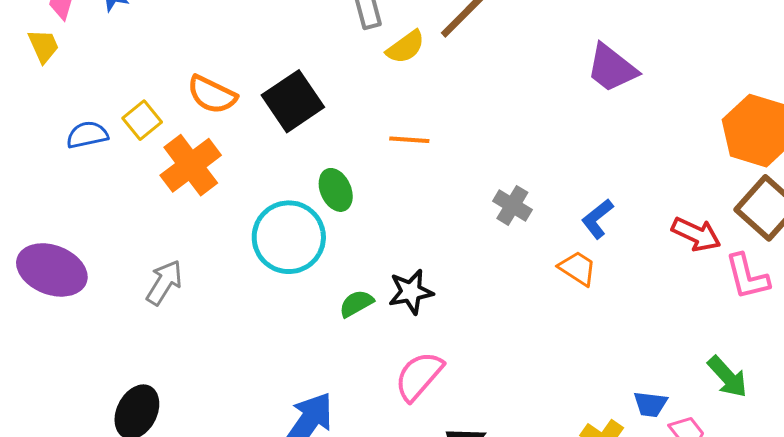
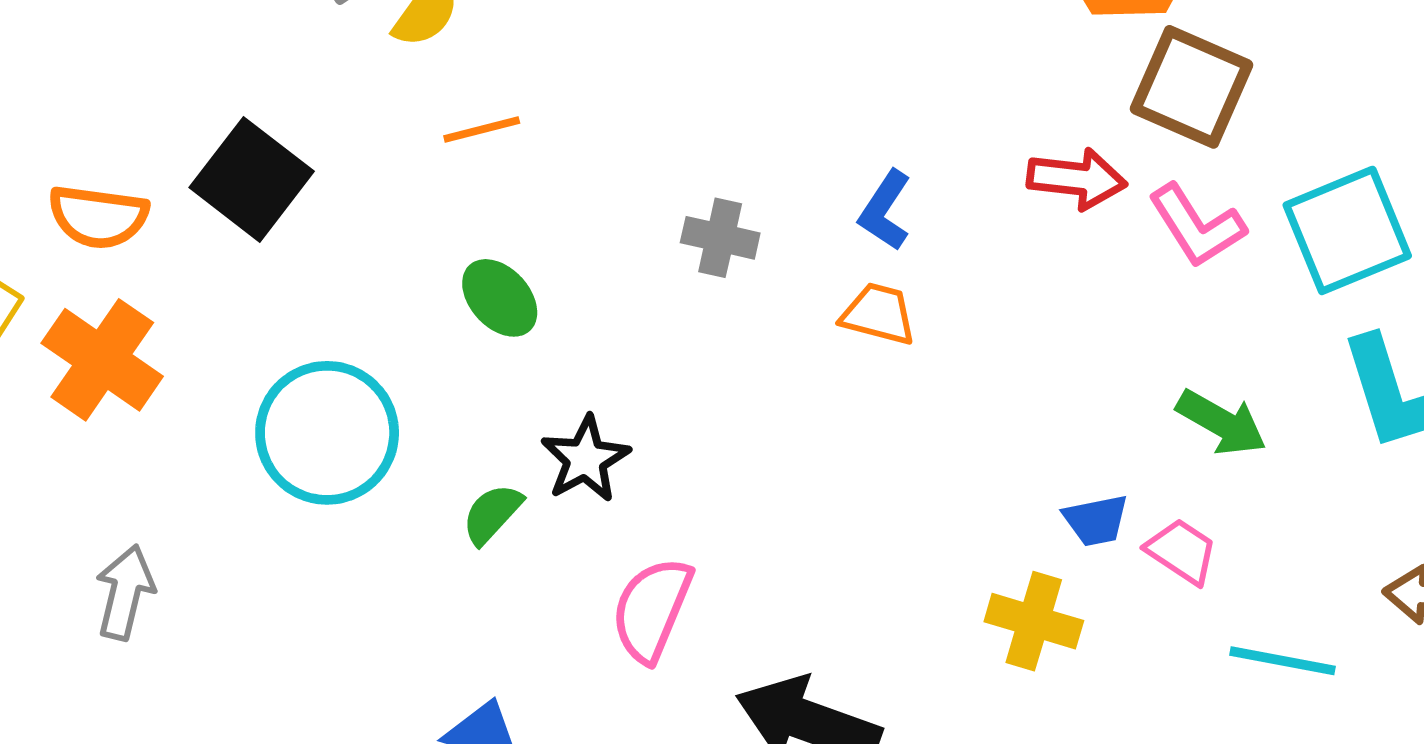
orange line: (409, 140) -> (482, 130), moved
green ellipse: (336, 190) -> (500, 298), moved

